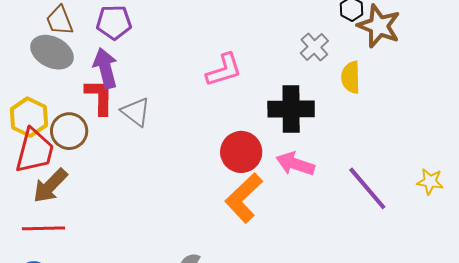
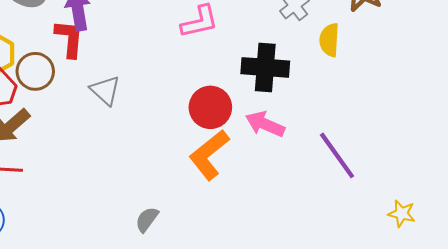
gray triangle: (136, 112) -> (105, 90), moved
yellow star: (430, 182) -> (402, 214), moved

